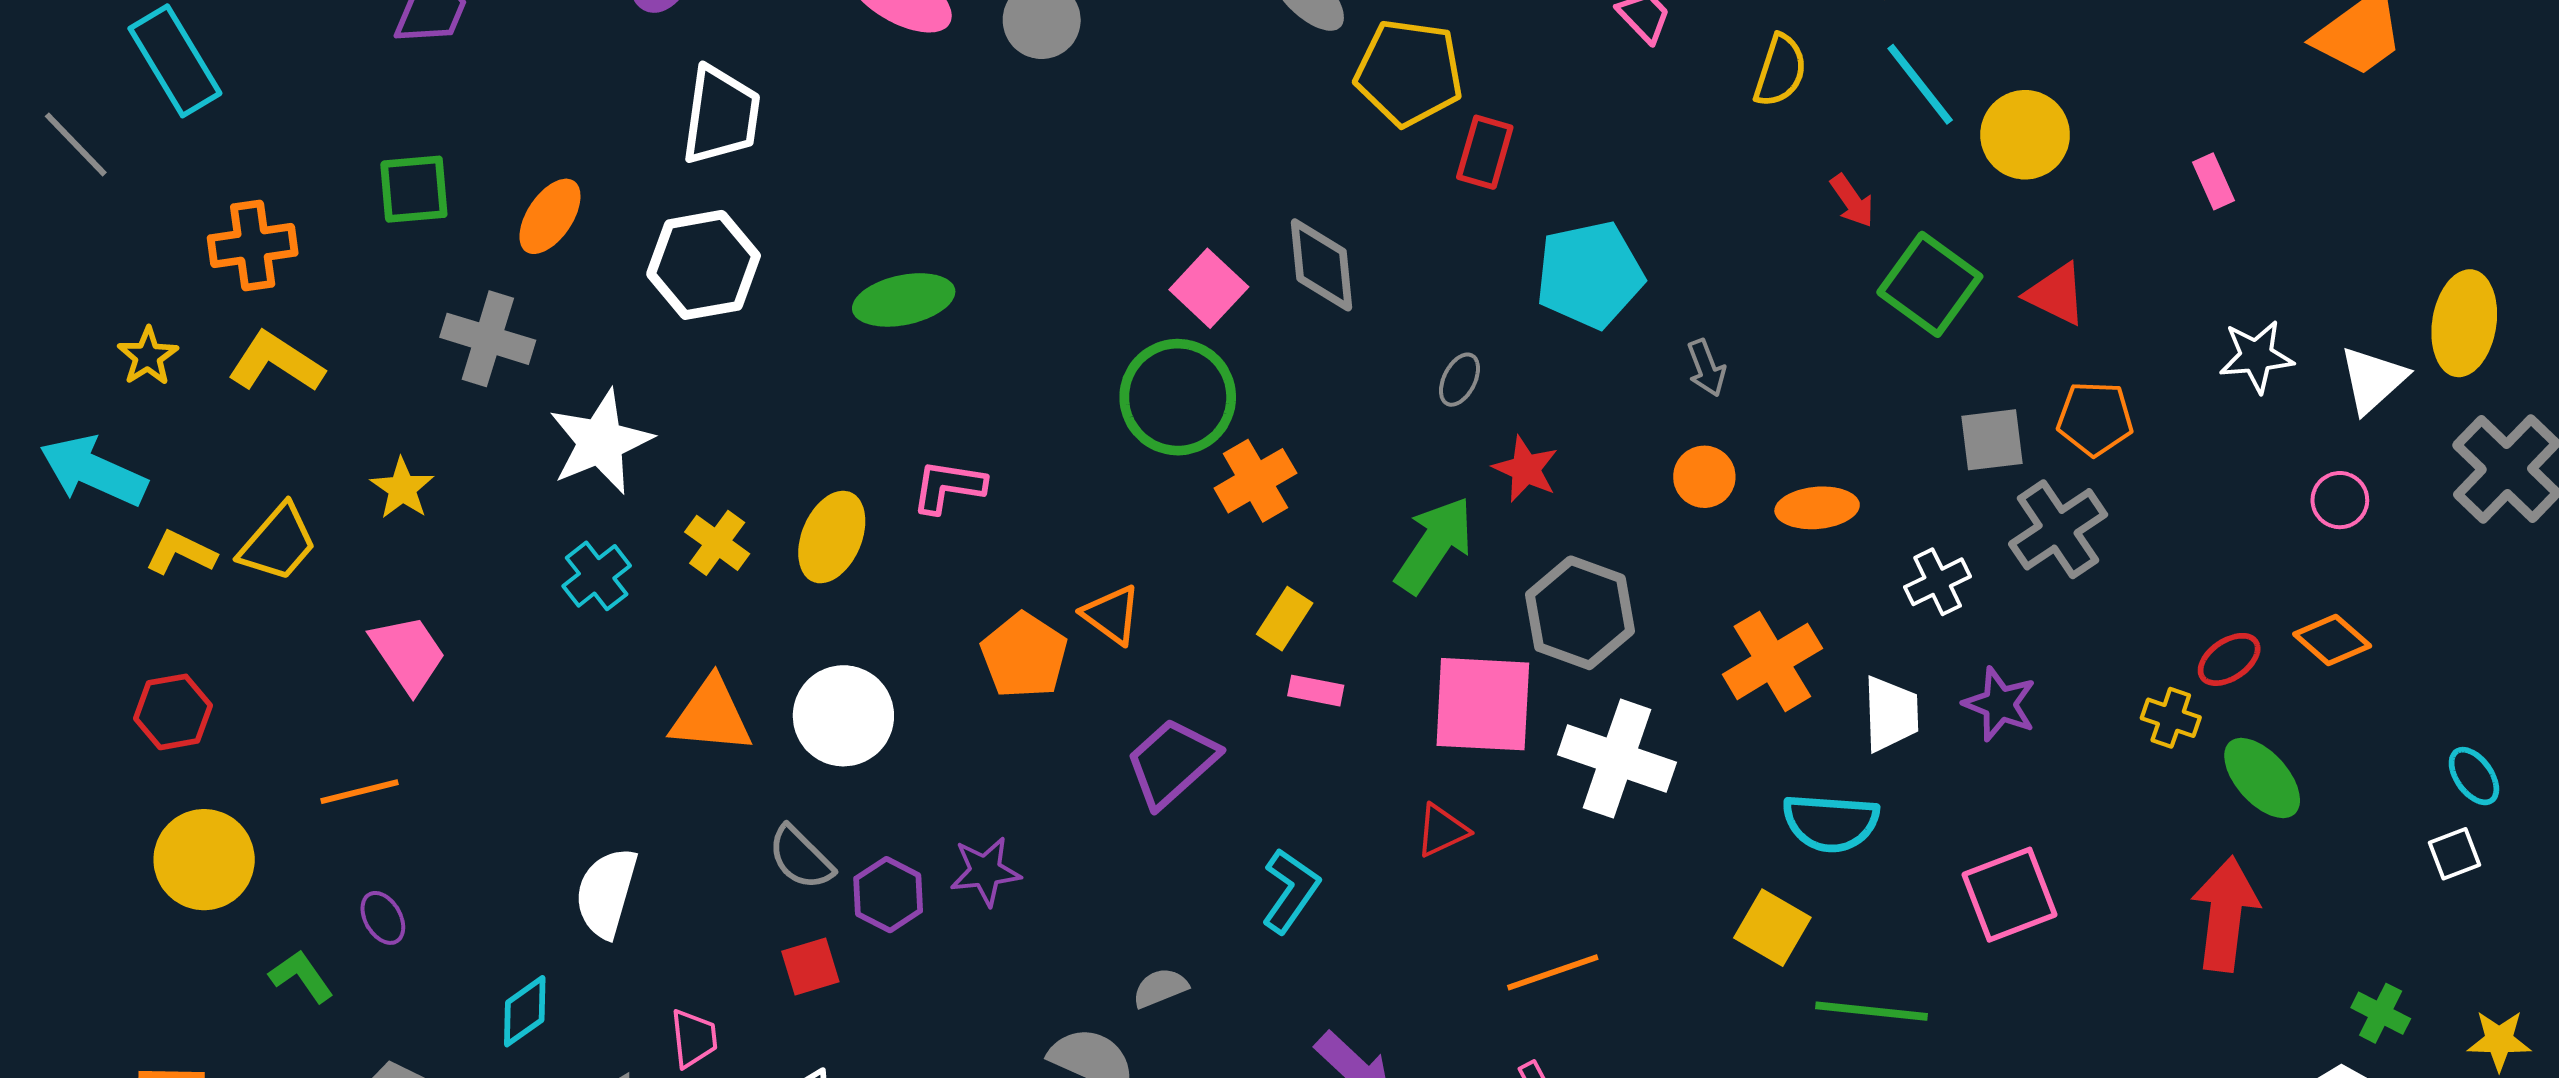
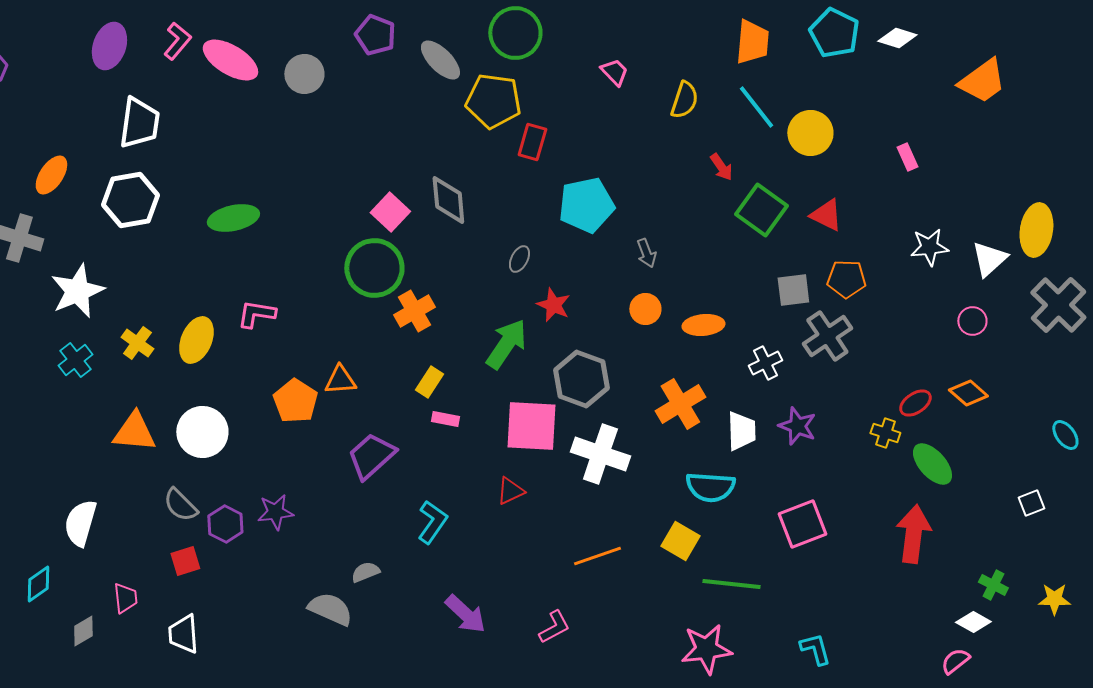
orange triangle: (1112, 615) -> (340, 380), turned -40
cyan ellipse: (2474, 776) -> (1065, 435), moved
orange line: (1553, 972) -> (597, 556), moved

